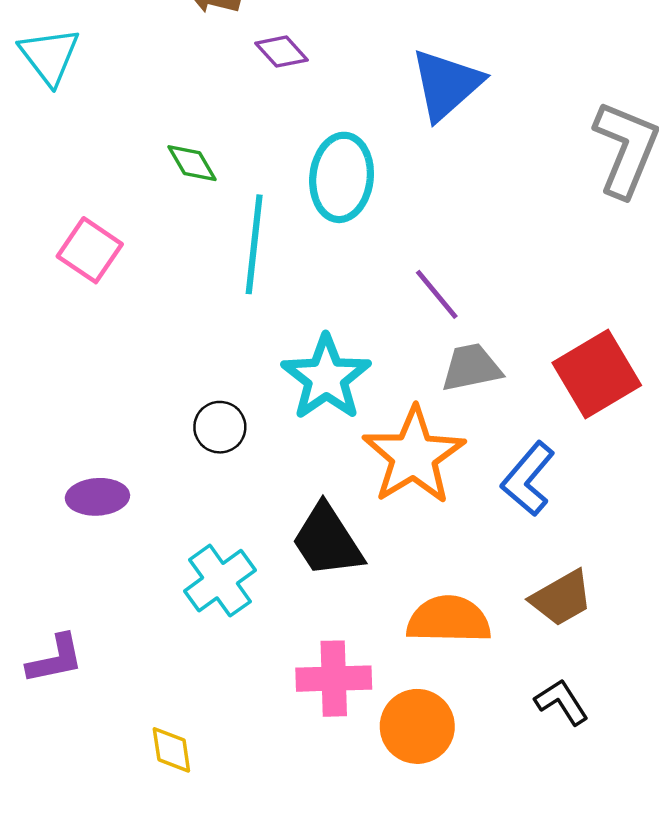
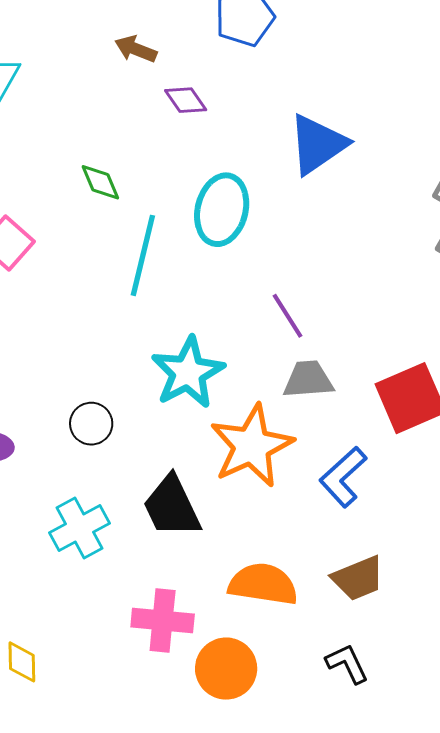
black circle: (220, 427) -> (91, 424), moved

